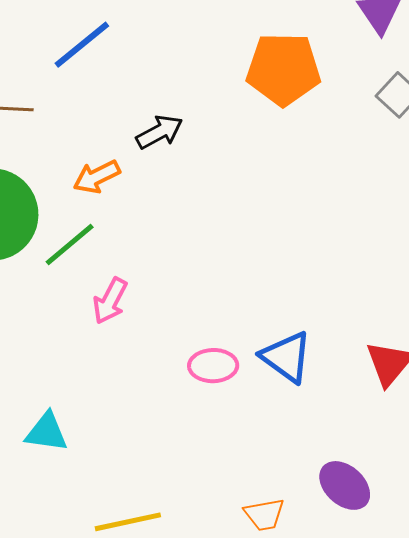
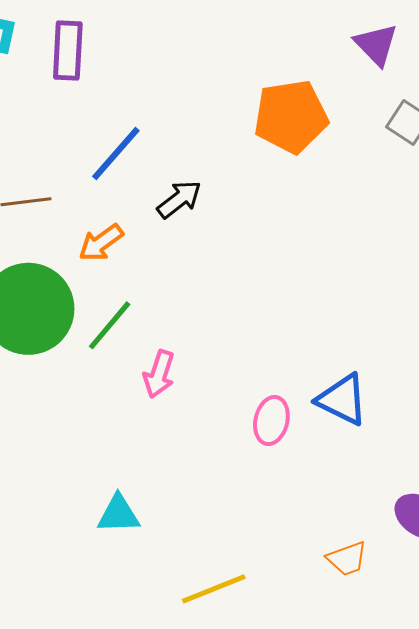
blue line: (82, 45) -> (116, 153), moved
orange arrow: (97, 177) -> (101, 243), moved
pink ellipse: (213, 366) -> (271, 421), turned -66

